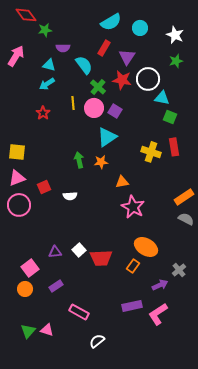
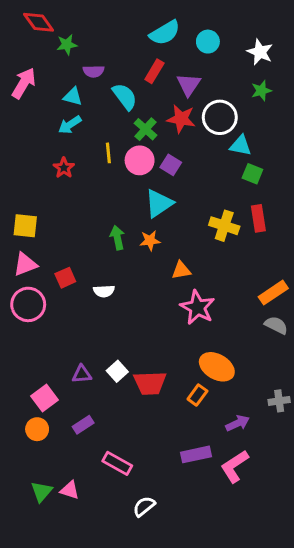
gray cross: (179, 270) -> (279, 401), moved, turned 32

